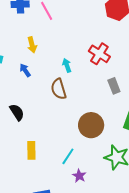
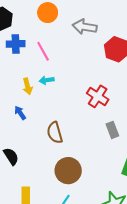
cyan arrow: (67, 65) -> (47, 80), moved, turned -80
brown circle: (91, 125) -> (68, 171), moved

